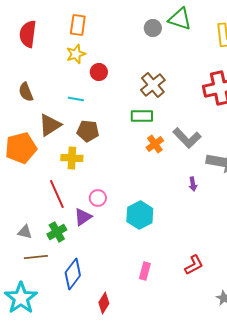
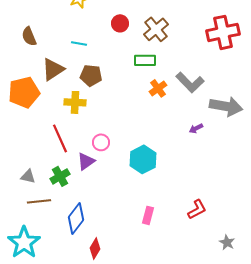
red circle: (99, 72) -> (120, 23), moved
purple arrow: (193, 184) -> (196, 128), turned 72
red diamond: (104, 303) -> (95, 248), moved

